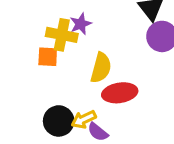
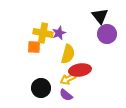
purple star: (81, 24) -> (59, 33), moved
yellow arrow: (84, 119) -> (68, 79), moved

